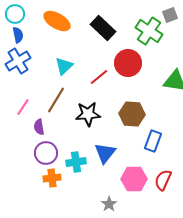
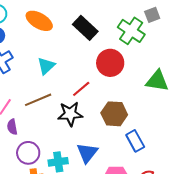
red line: (99, 77) -> (81, 89), moved
brown line: (56, 100) -> (38, 100), turned 36
purple semicircle: (39, 127) -> (12, 127), moved
blue rectangle: (153, 141) -> (135, 141), turned -50

